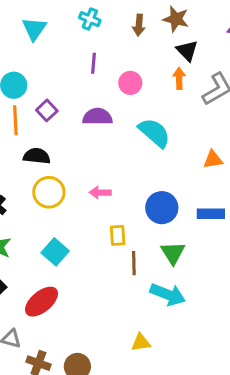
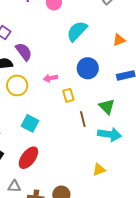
purple semicircle: (97, 117) -> (24, 52), moved, turned 66
cyan semicircle: (154, 133) -> (77, 31), turned -75
blue circle: (162, 208) -> (88, 68), moved
yellow rectangle: (118, 235) -> (68, 95), moved

